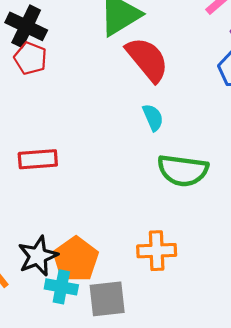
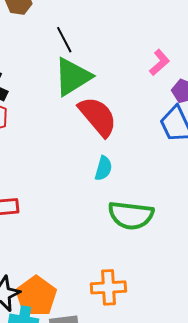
cyan semicircle: (153, 117) -> (103, 168), turned 40

